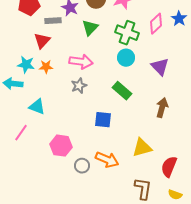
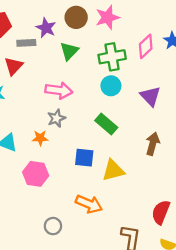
green cross: (127, 33) -> (112, 57), turned -30
orange star: (46, 67) -> (40, 138), moved
pink hexagon: (61, 146) -> (36, 174), moved
yellow triangle: (142, 148) -> (113, 170), moved
gray circle: (82, 166) -> (53, 226), moved

